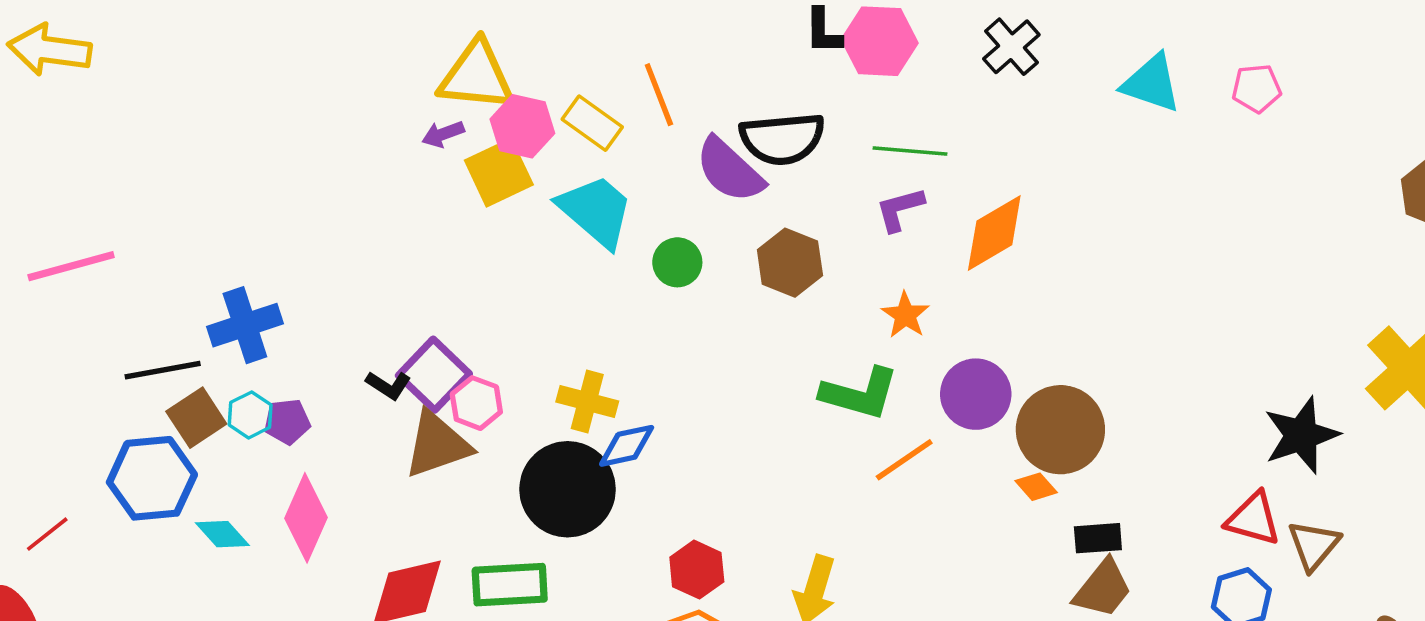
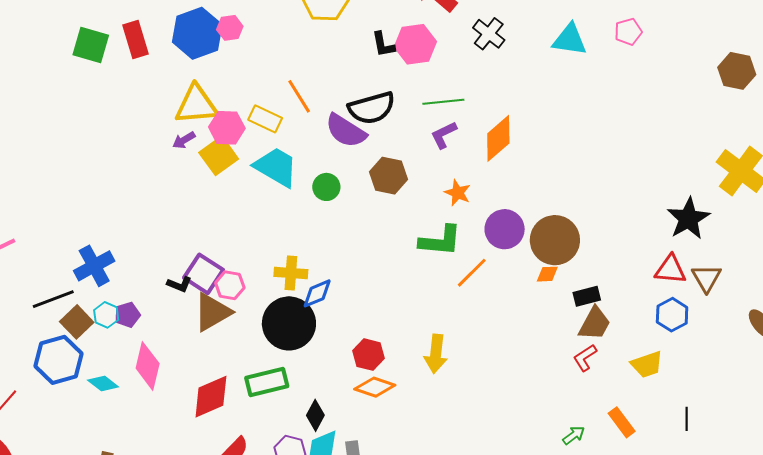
orange diamond: (1036, 487) -> (547, 274), turned -40

